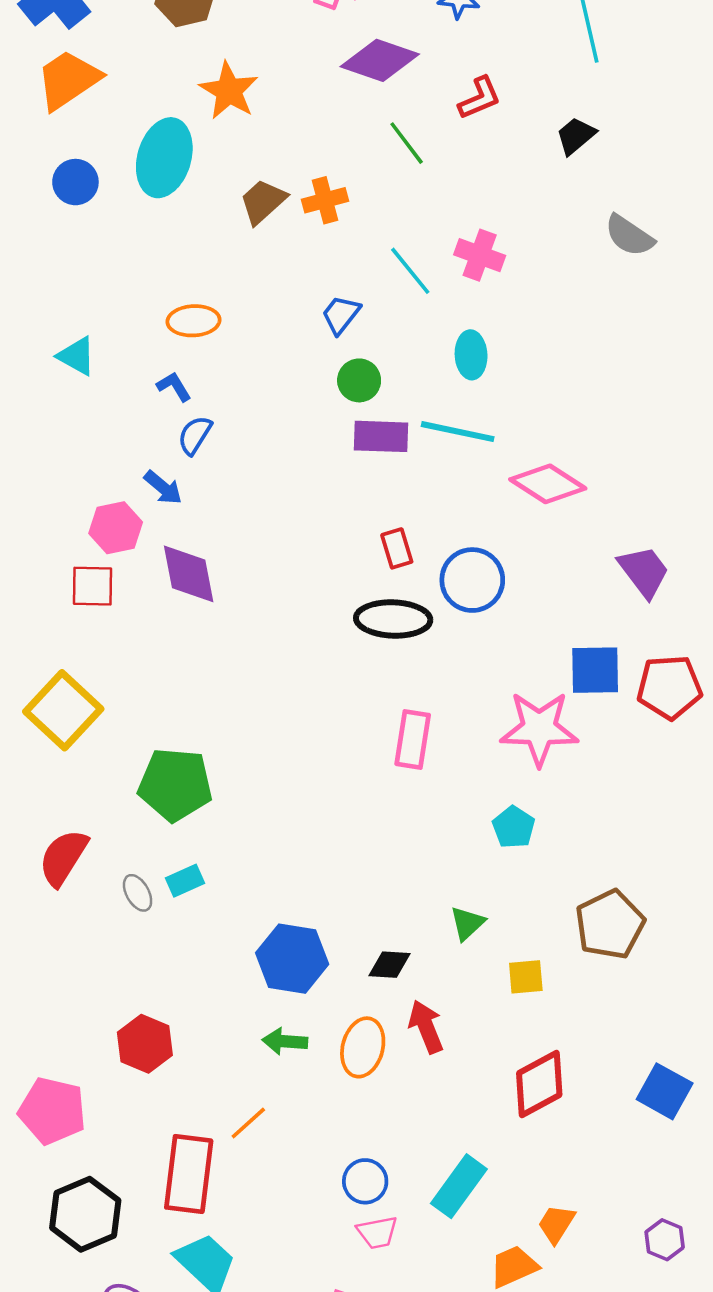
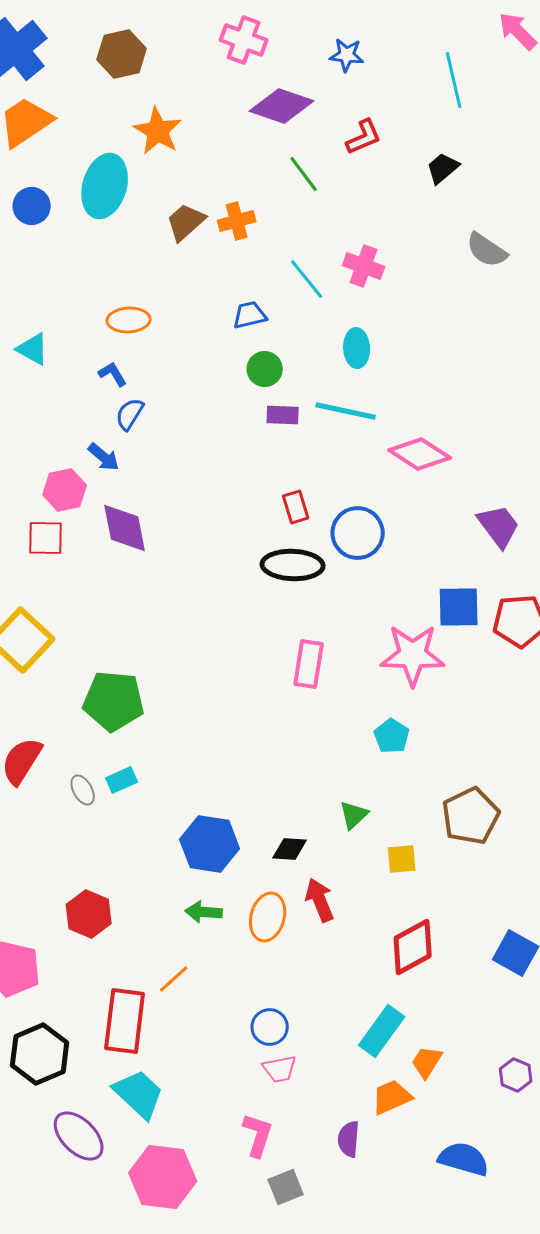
blue trapezoid: (341, 315) -> (250, 315), turned 39
purple rectangle: (381, 436) -> (283, 415), size x0.7
cyan rectangle: (459, 1186) -> (382, 1031), moved

